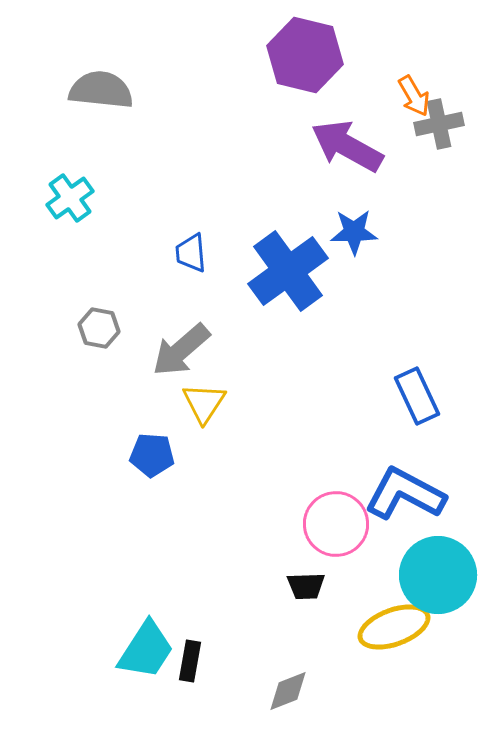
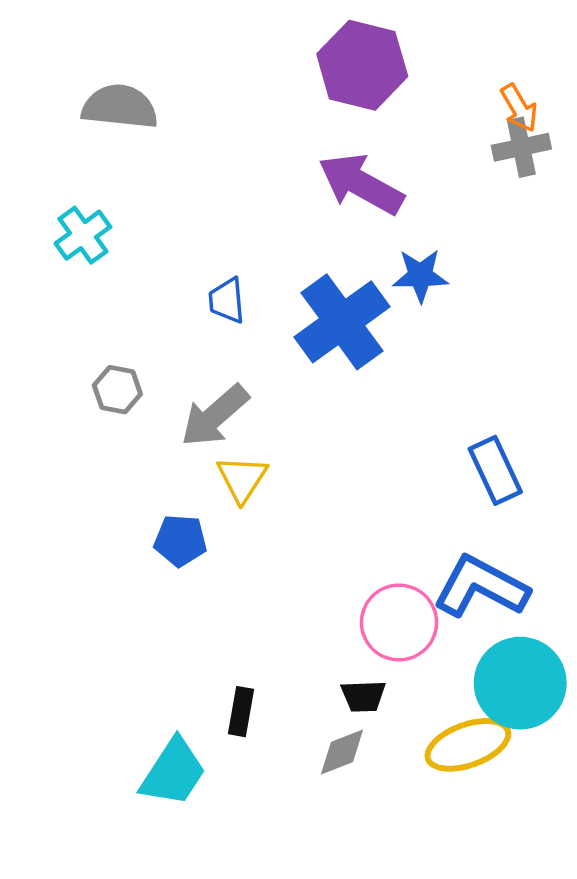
orange arrow: (414, 96) -> (519, 108), moved
purple arrow: (347, 146) -> (361, 184), moved
black rectangle: (190, 661) -> (241, 712), moved
gray diamond: (288, 691) -> (342, 752), moved

